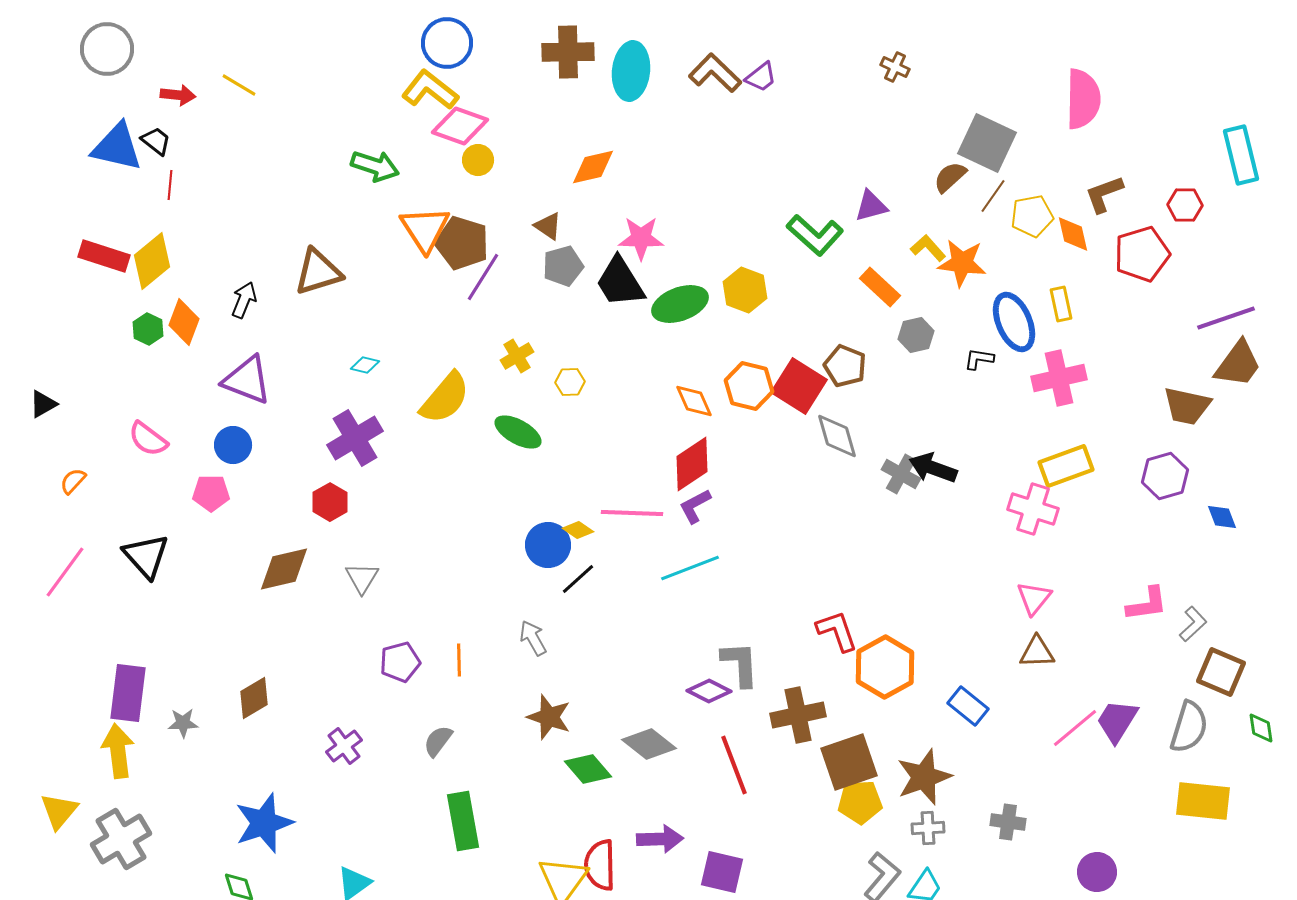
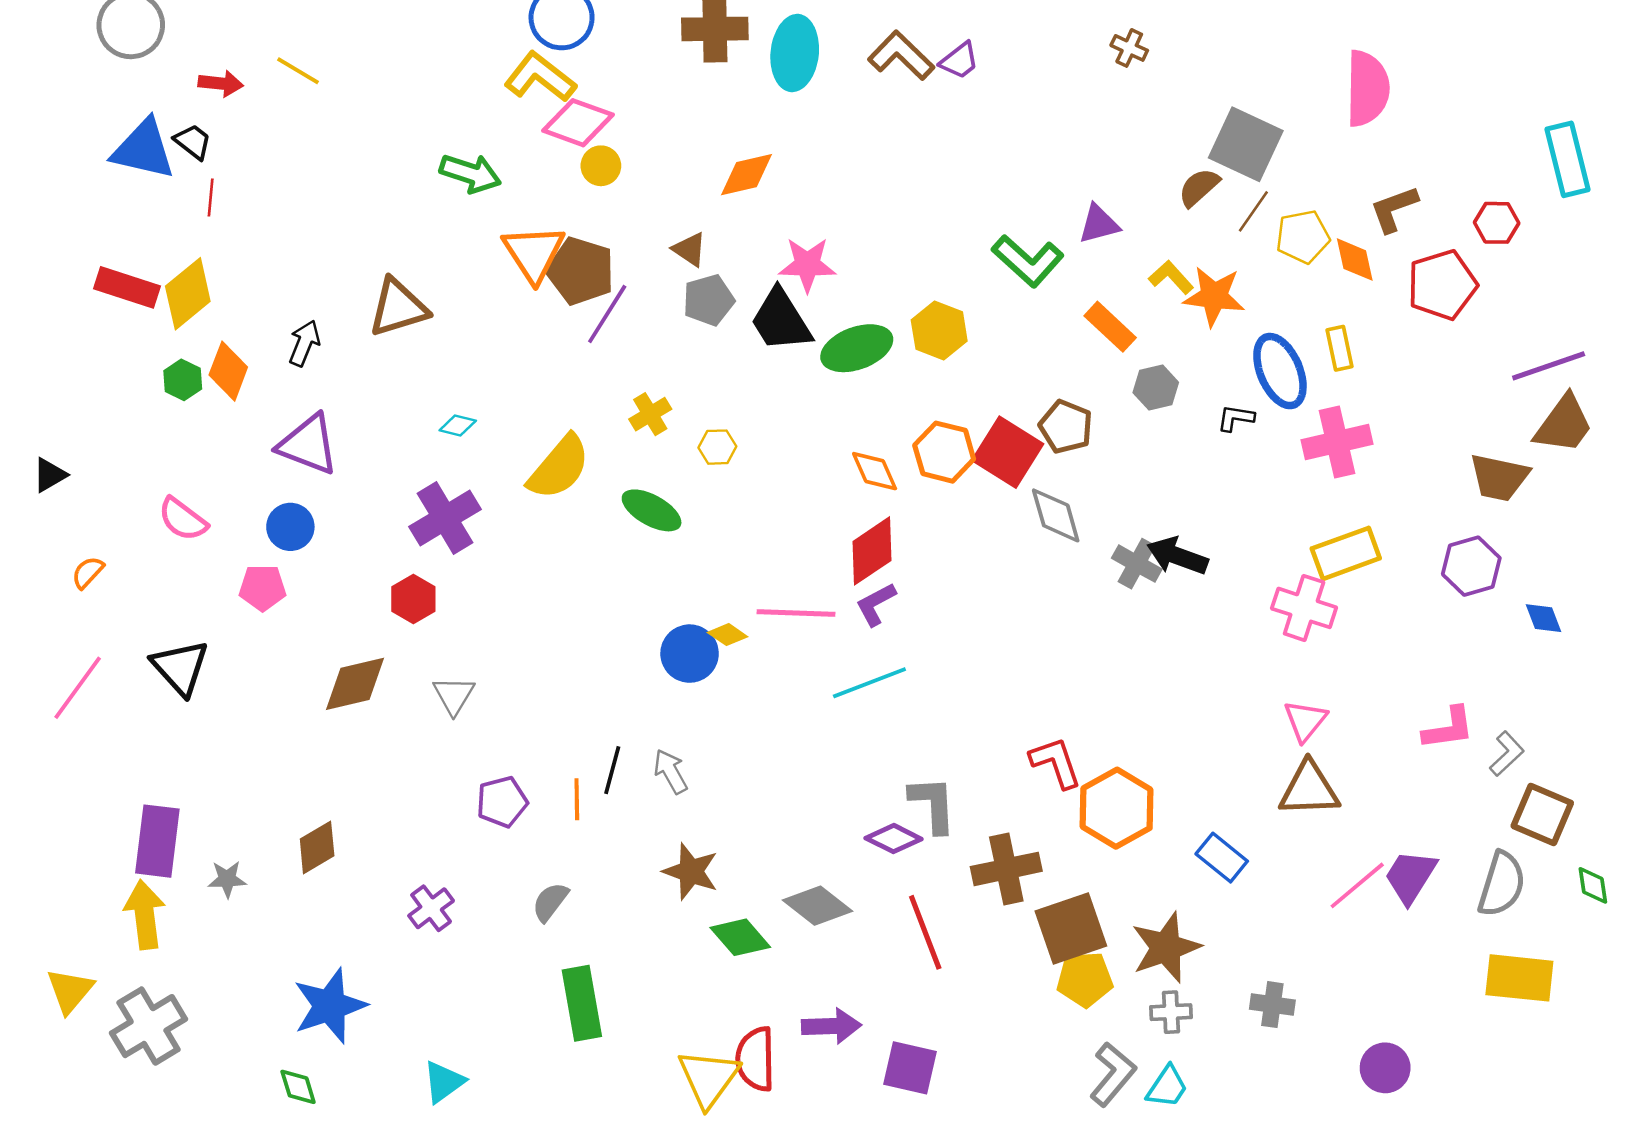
black line: (578, 579) -> (612, 770), moved, turned -33
brown triangle: (1037, 652) -> (1309, 789), size x1.4

